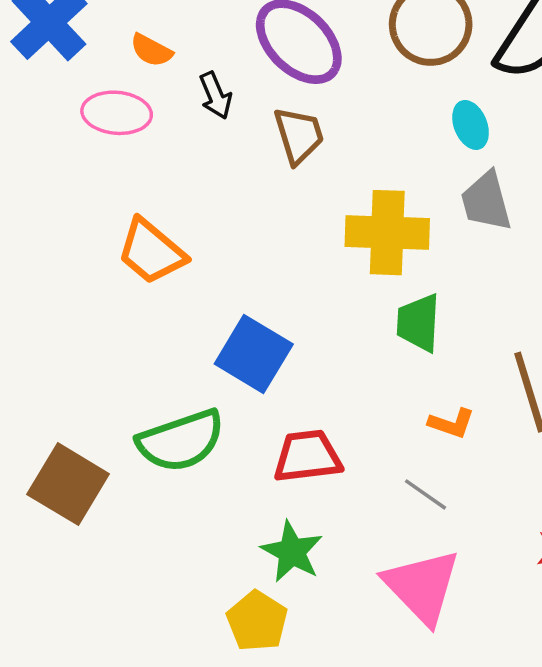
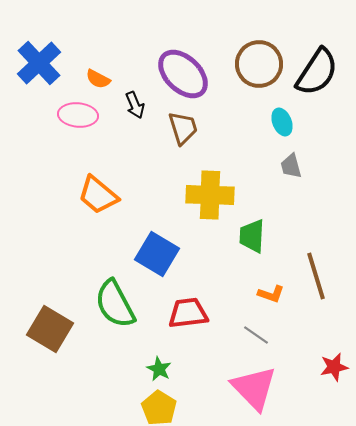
gray trapezoid: (486, 201) -> (291, 166), size x0.7
yellow cross: (387, 233) -> (210, 195), moved
green semicircle: (181, 441) -> (115, 304), turned 81
green star: (292, 552) -> (159, 369), moved, size x0.7

